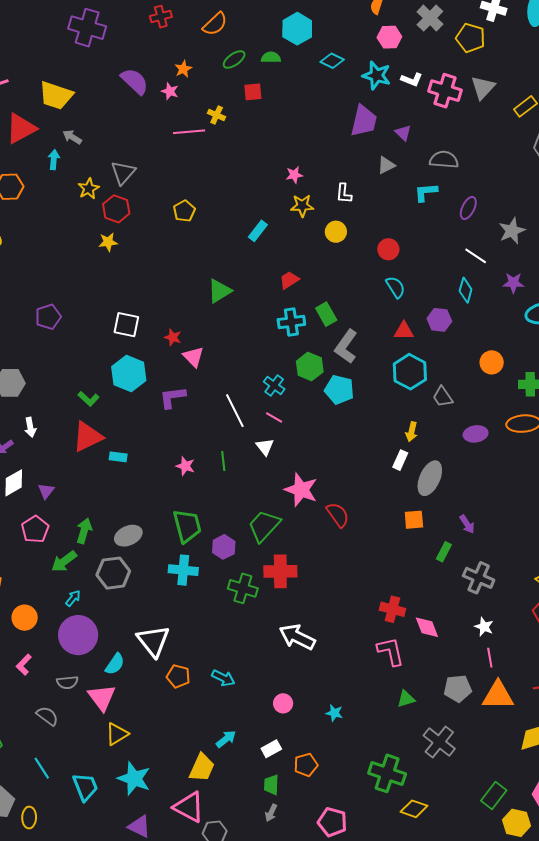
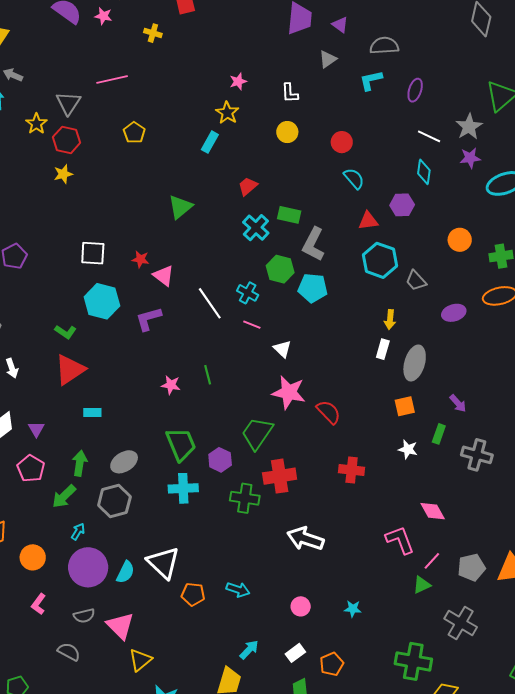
pink line: (189, 132) -> (112, 79), moved
yellow star: (302, 206) -> (227, 113), moved, turned -30
gray star: (512, 231) -> (469, 127), moved
green rectangle: (326, 314) -> (289, 215), turned -40
cyan cross: (291, 322) -> (256, 228), turned -32
white line: (235, 411) -> (210, 303), moved
white triangle: (265, 447) -> (282, 349), moved
cyan rectangle: (118, 457) -> (92, 412), moved
red cross: (392, 609) -> (352, 470), moved
white star: (484, 627) -> (408, 449), moved
pink line: (490, 658) -> (432, 561), moved, turned 60
cyan semicircle: (115, 664) -> (125, 572), moved

